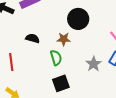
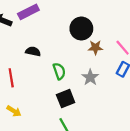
brown star: (64, 39) -> (95, 47), moved
gray star: (94, 64) -> (90, 77), moved

